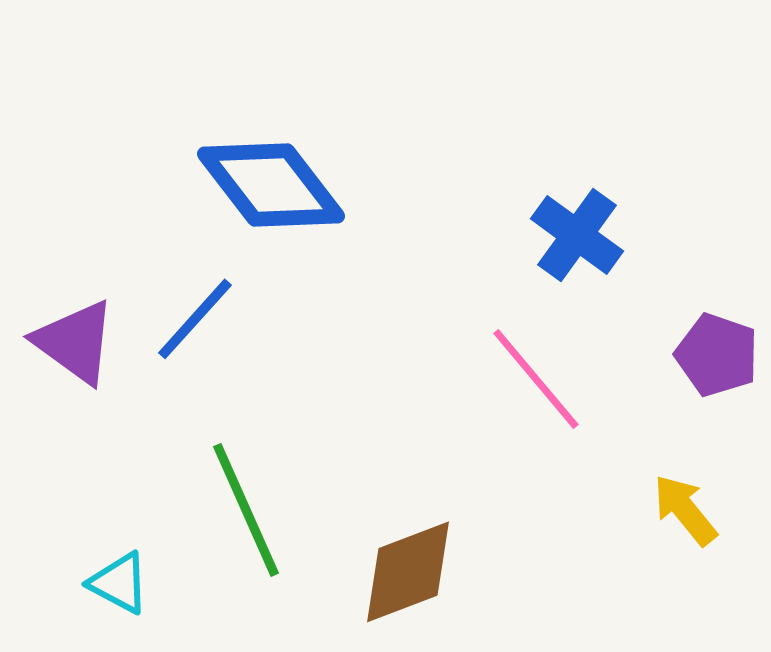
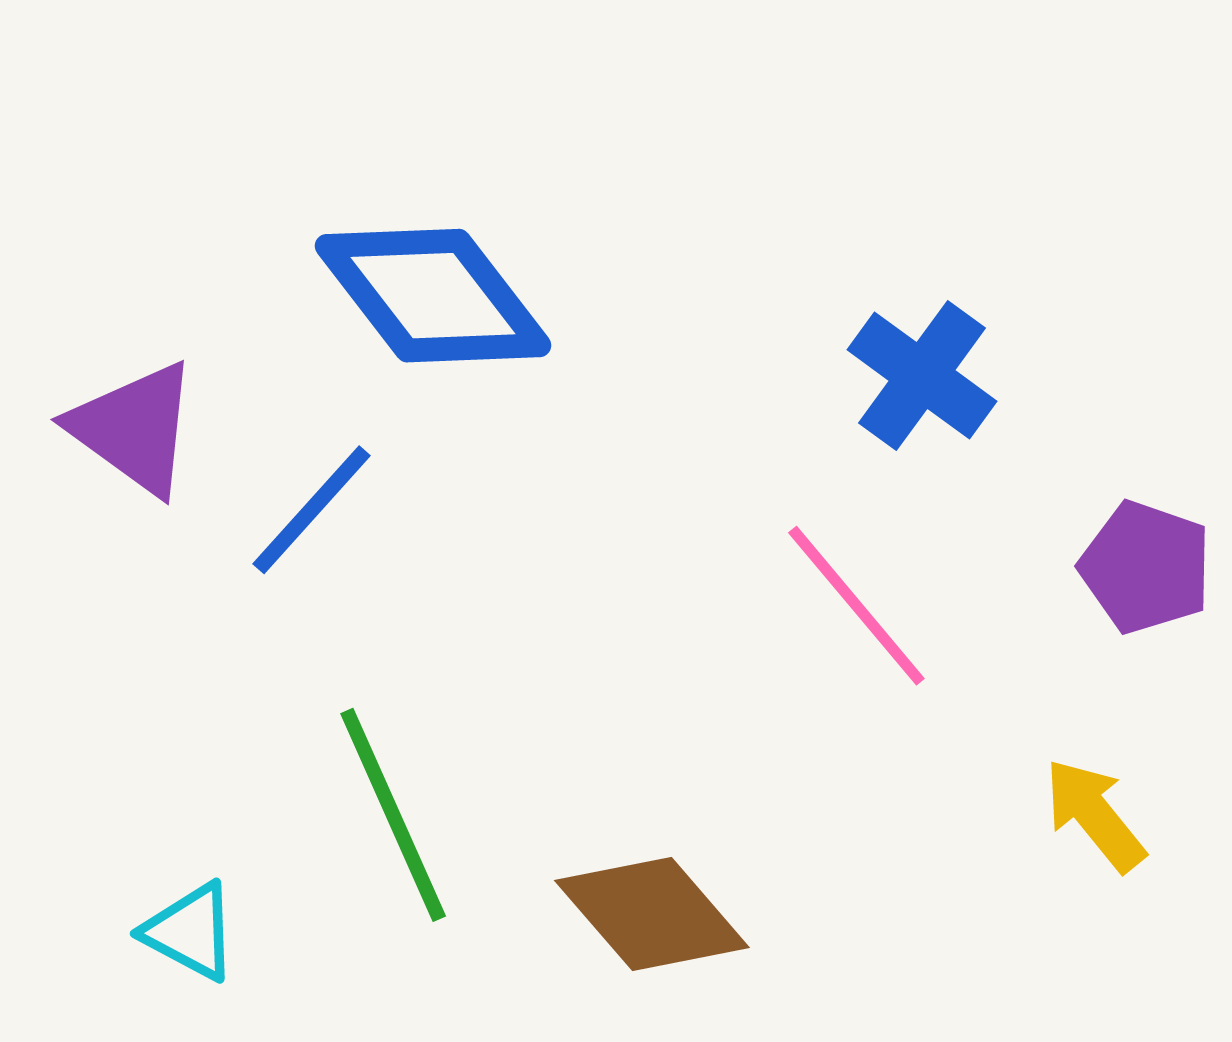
purple triangle: (75, 342) -> (134, 428), moved
brown diamond: (408, 572) -> (652, 914), turned 70

